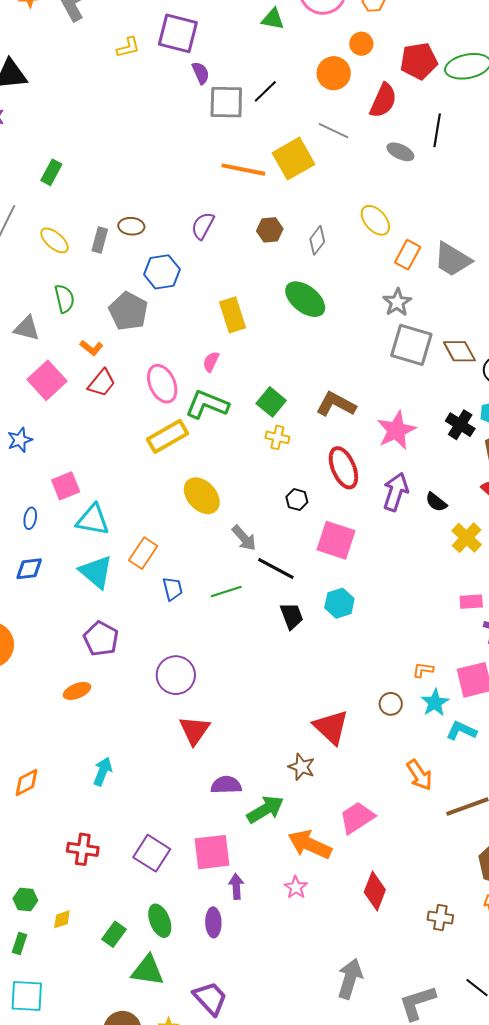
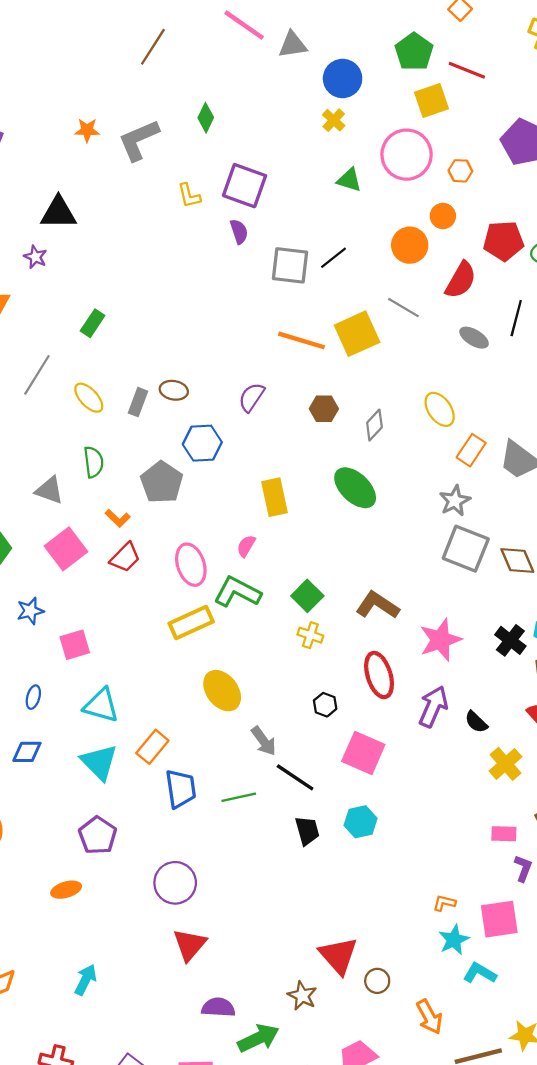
yellow L-shape: (128, 47) -> (189, 196), turned 85
purple semicircle: (201, 73) -> (239, 232), moved
pink square: (66, 486) -> (75, 645), moved
blue trapezoid: (173, 589) -> (181, 789), size x1.5
brown circle: (391, 704) -> (377, 981), moved

